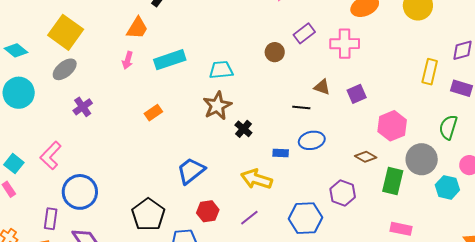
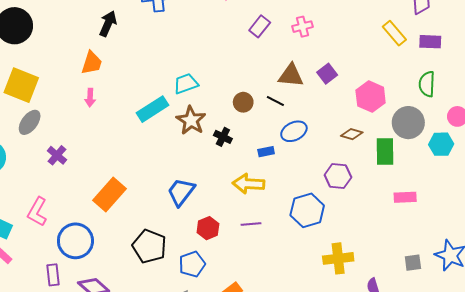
pink cross: (345, 44) -> (303, 27), size x0.7
brown circle: (275, 52) -> (243, 102), moved
cyan rectangle: (170, 60) -> (153, 109), moved
yellow rectangle: (430, 72) -> (394, 33), turned -40
brown triangle: (322, 87) -> (291, 75), size x1.5
black line: (301, 107) -> (275, 101), turned 36
orange rectangle: (153, 113) -> (109, 194), moved, size x1.8
purple line: (249, 218) -> (251, 224), turned 48

